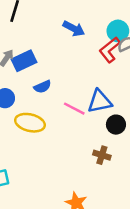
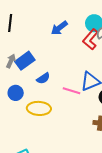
blue arrow: (74, 29) -> (59, 28), turned 126

